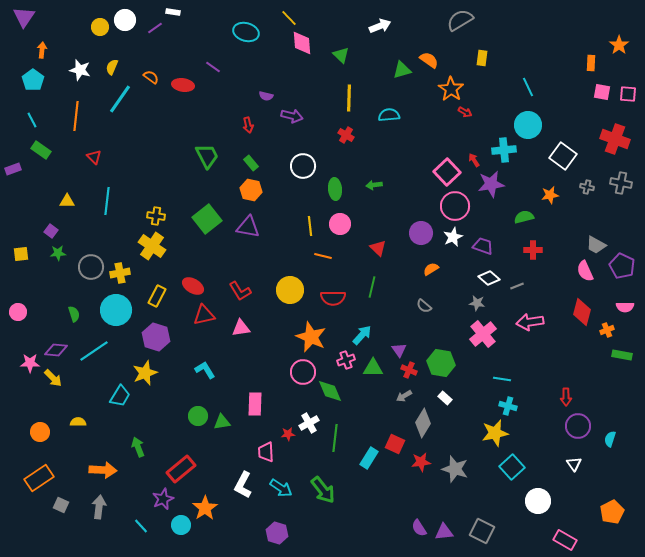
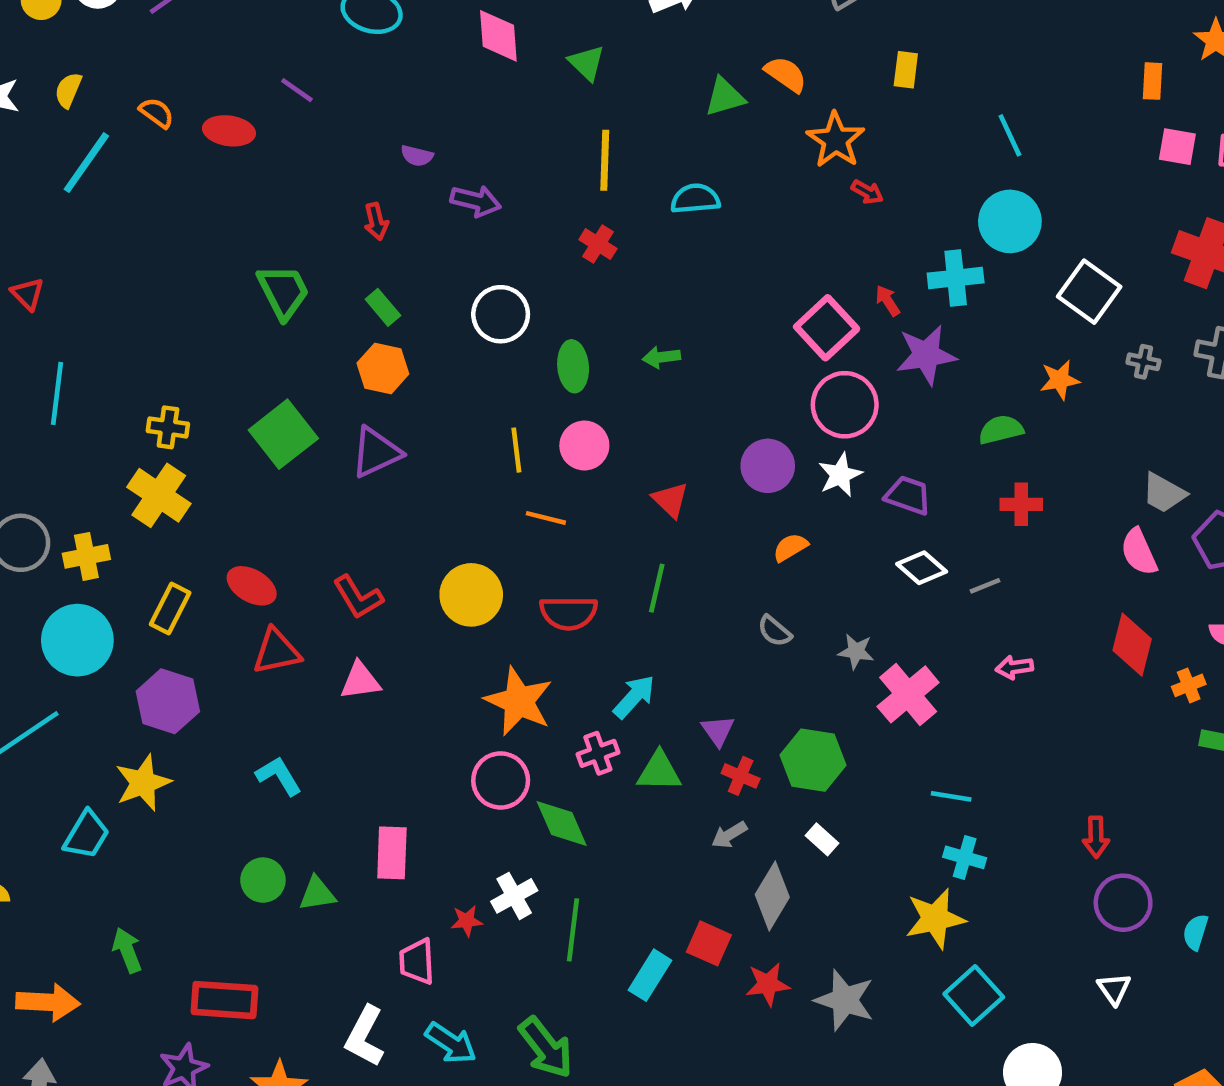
purple triangle: (248, 227) -> (376, 452), turned -35
gray star: (477, 303) -> (856, 651), moved
pink arrow: (530, 322) -> (1014, 667), size x0.6
red rectangle: (181, 469) -> (224, 1000), turned 44

